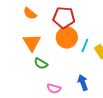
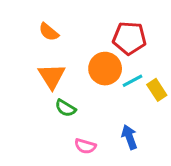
red pentagon: (64, 18) -> (129, 38), moved
cyan line: (85, 46) -> (132, 81), turned 40

